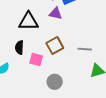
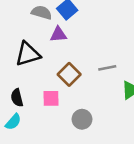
black semicircle: (19, 47) -> (17, 98), moved

